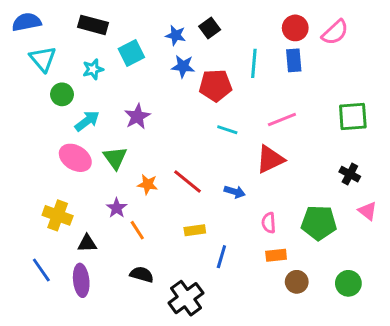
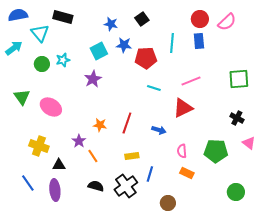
blue star: (176, 35) -> (111, 24), moved
cyan square: (131, 53) -> (99, 51), moved
cyan triangle: (43, 59) -> (40, 33), moved
cyan star: (93, 69) -> (63, 60), moved
cyan arrow: (87, 121) -> (14, 48), moved
green triangle: (115, 158) -> (22, 97), moved
red line: (187, 181) -> (127, 123), turned 70
orange rectangle: (276, 255) -> (187, 173), turned 32
brown circle: (297, 282) -> (168, 203), moved
black cross: (186, 298) -> (126, 186), moved

